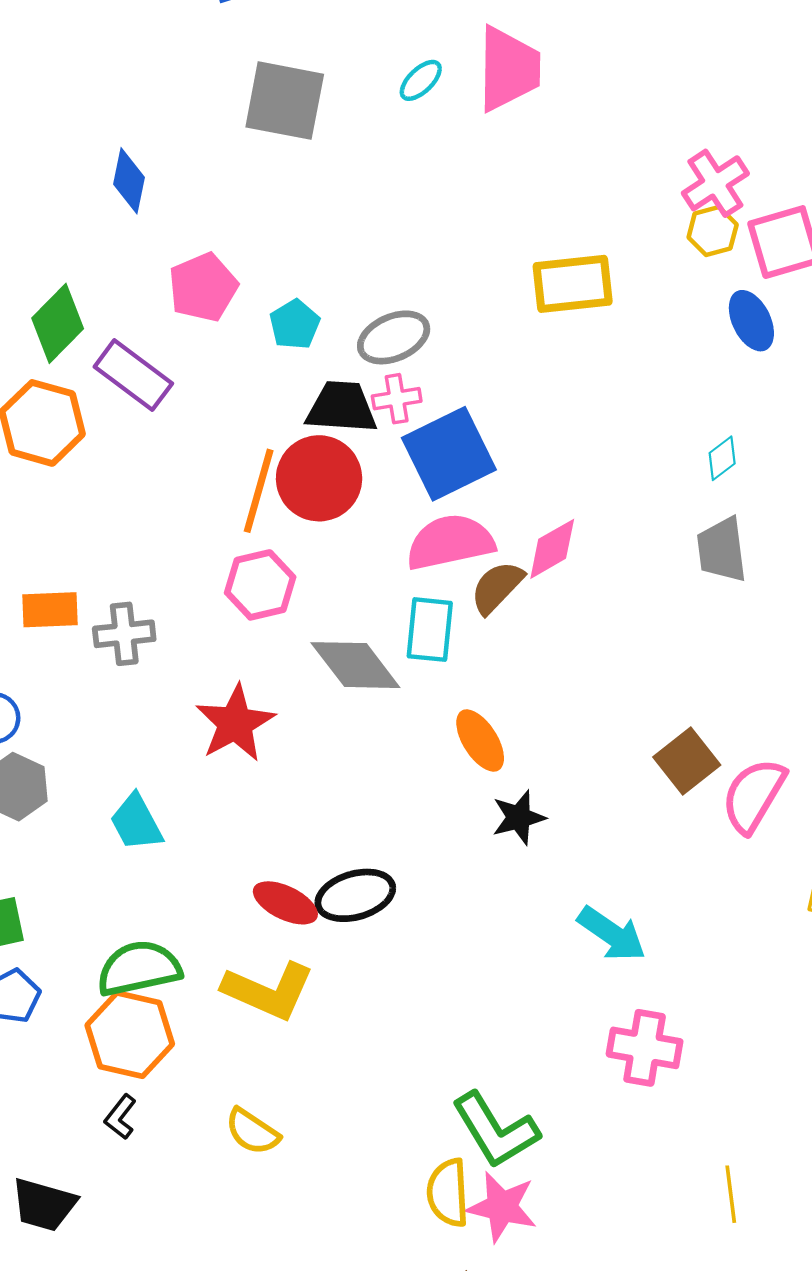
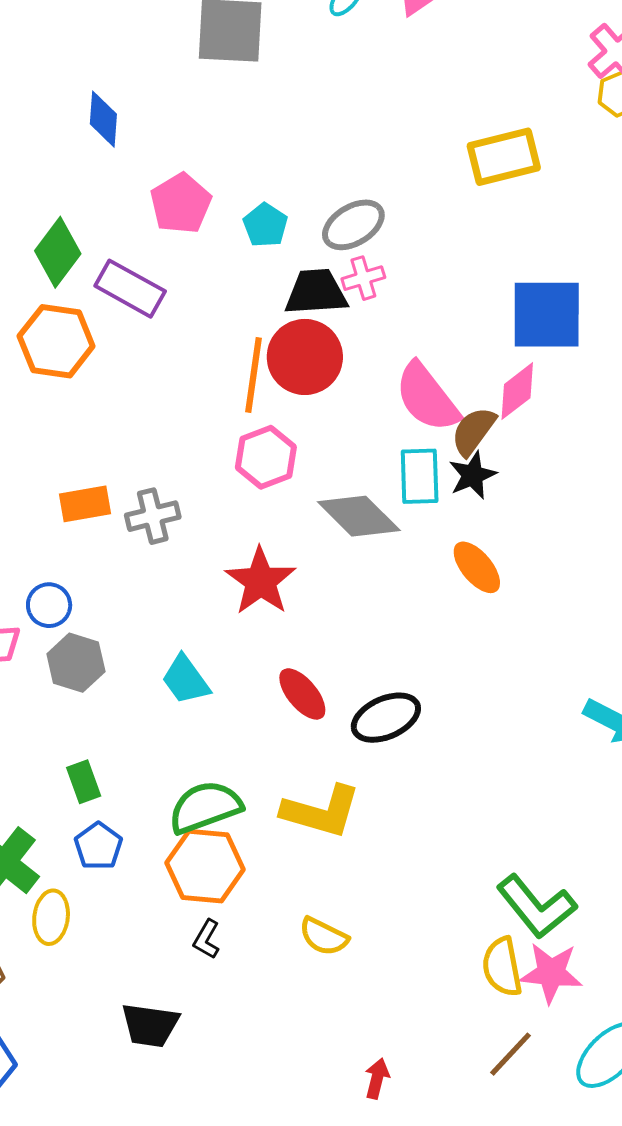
blue square: (449, 454) -> (547, 315), moved, turned 34
pink semicircle: (450, 542) -> (427, 397), turned -108
black star: (519, 818) -> (473, 475), moved
red ellipse: (285, 903) -> (302, 694), moved, turned 32

